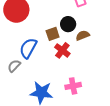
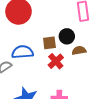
blue semicircle: (28, 48) -> (22, 52), turned 45

